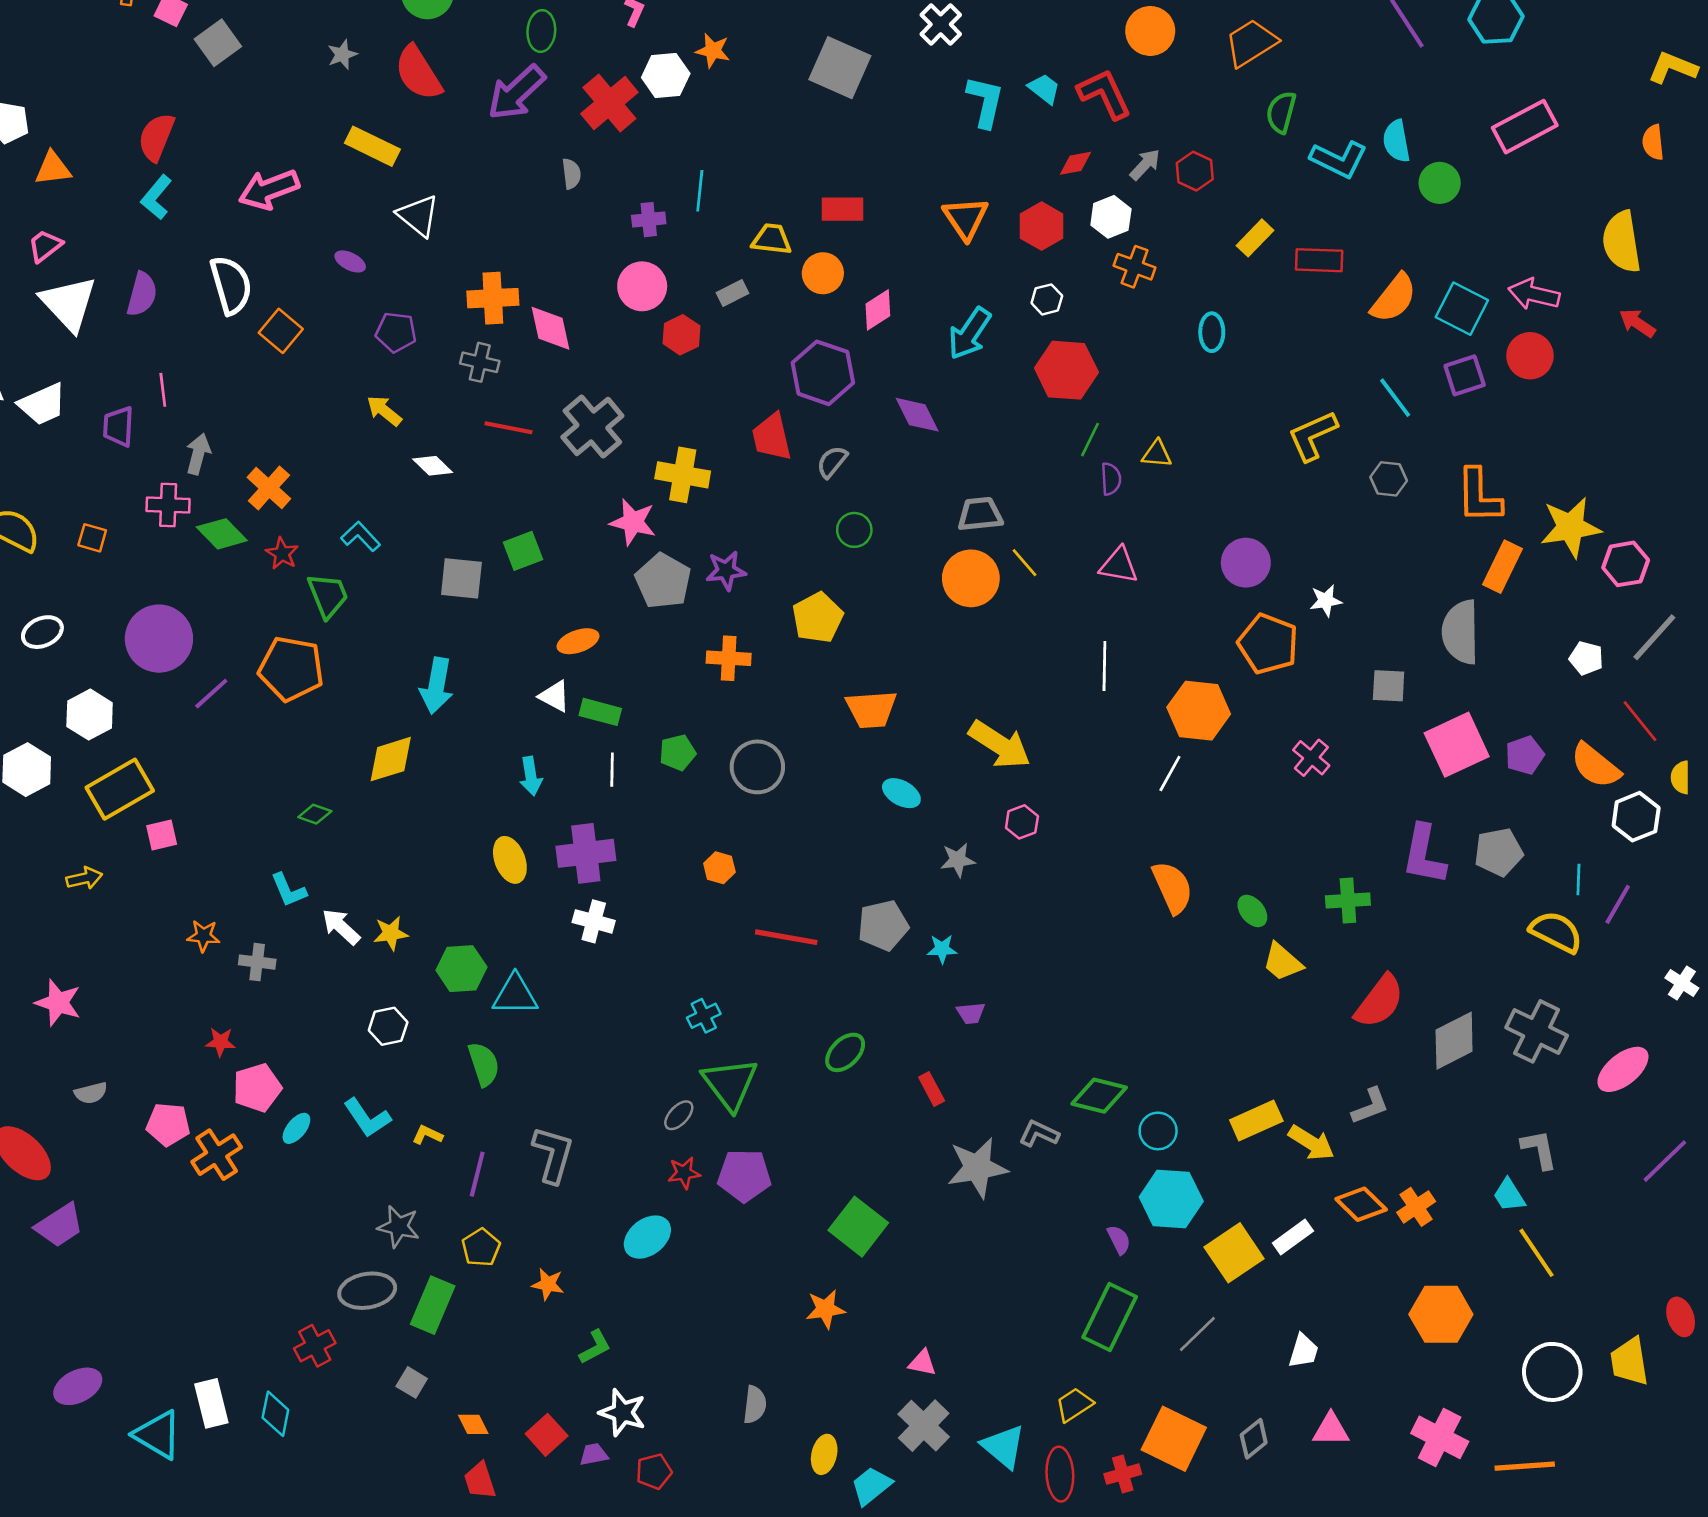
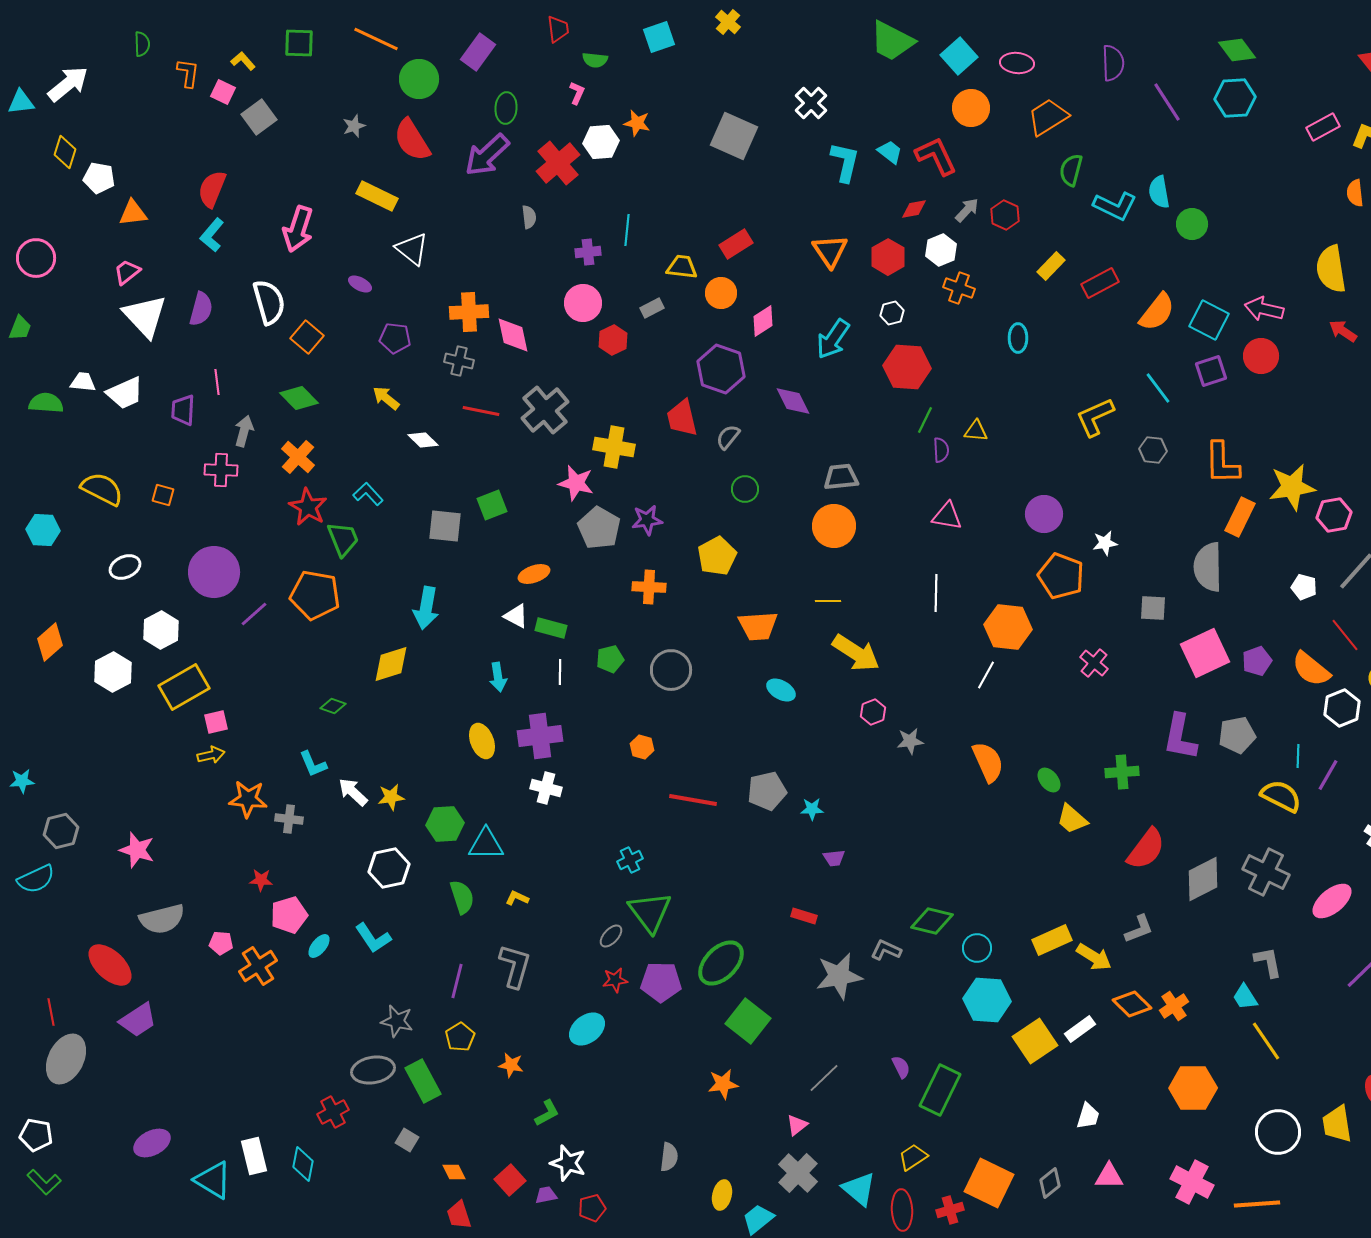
pink rectangle: (1525, 127) -> (1323, 127), moved, size x0.7
pink arrow: (269, 189) -> (298, 229), turned -51
red rectangle: (843, 209) -> (736, 244), turned -32
red rectangle: (1319, 260) -> (1100, 283), turned -30
green diamond: (222, 534) -> (299, 398), moved
red star: (282, 553) -> (308, 507), size x1.5
yellow line: (1025, 563) -> (828, 601), moved, turned -50
gray star: (958, 860) -> (910, 741), moved
yellow arrow: (84, 878) -> (211, 755), moved
orange star: (203, 936) -> (248, 799), size x1.5
white hexagon: (388, 1026) -> (389, 868), size x1.4
green ellipse: (845, 1052) -> (721, 963), moved, size x1.5
red rectangle: (932, 1089) -> (804, 916), turned -45
gray semicircle: (91, 1093) -> (162, 919), size x1.8
pink pentagon: (168, 1124) -> (221, 943), size x0.7
yellow L-shape: (427, 1135) -> (517, 898), moved
purple semicircle: (1119, 1240) -> (901, 1067), moved
green rectangle: (433, 1305) -> (423, 1081), turned -51
gray line: (1197, 1334) -> (824, 1078), moved
pink triangle: (922, 1363) -> (797, 1125), turned -50

